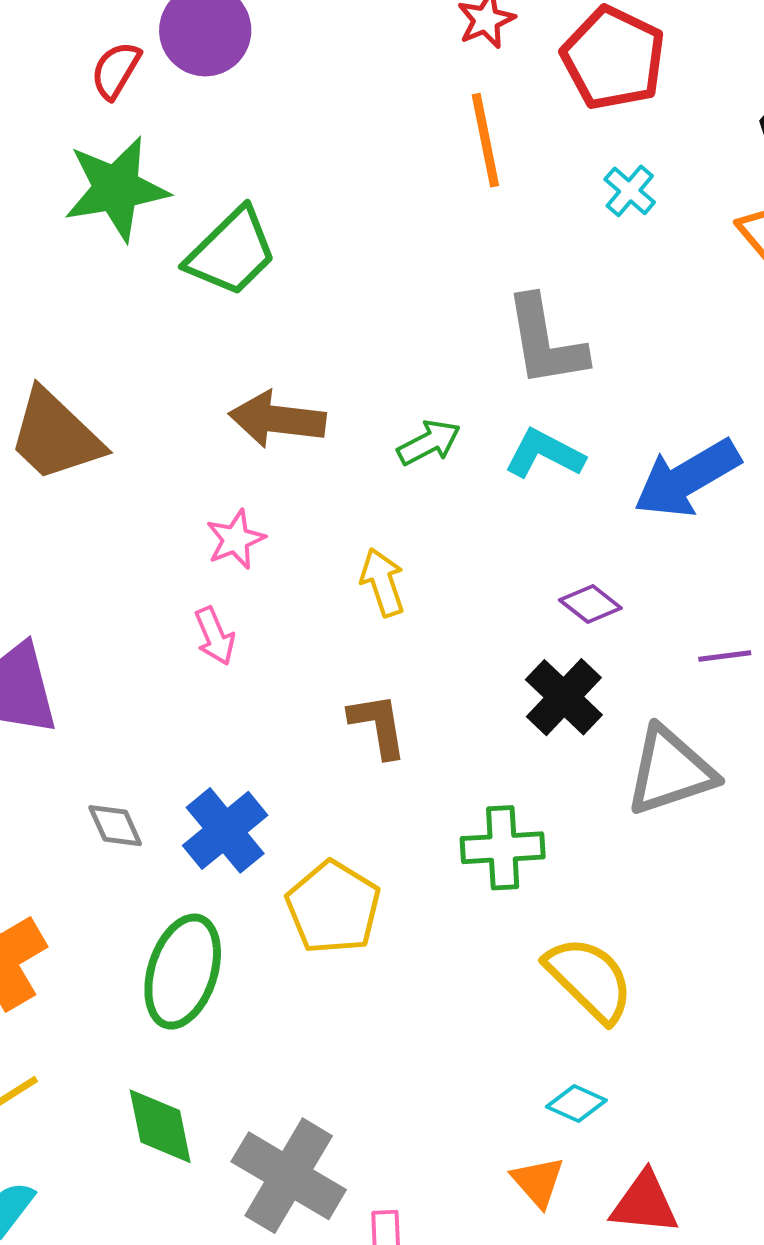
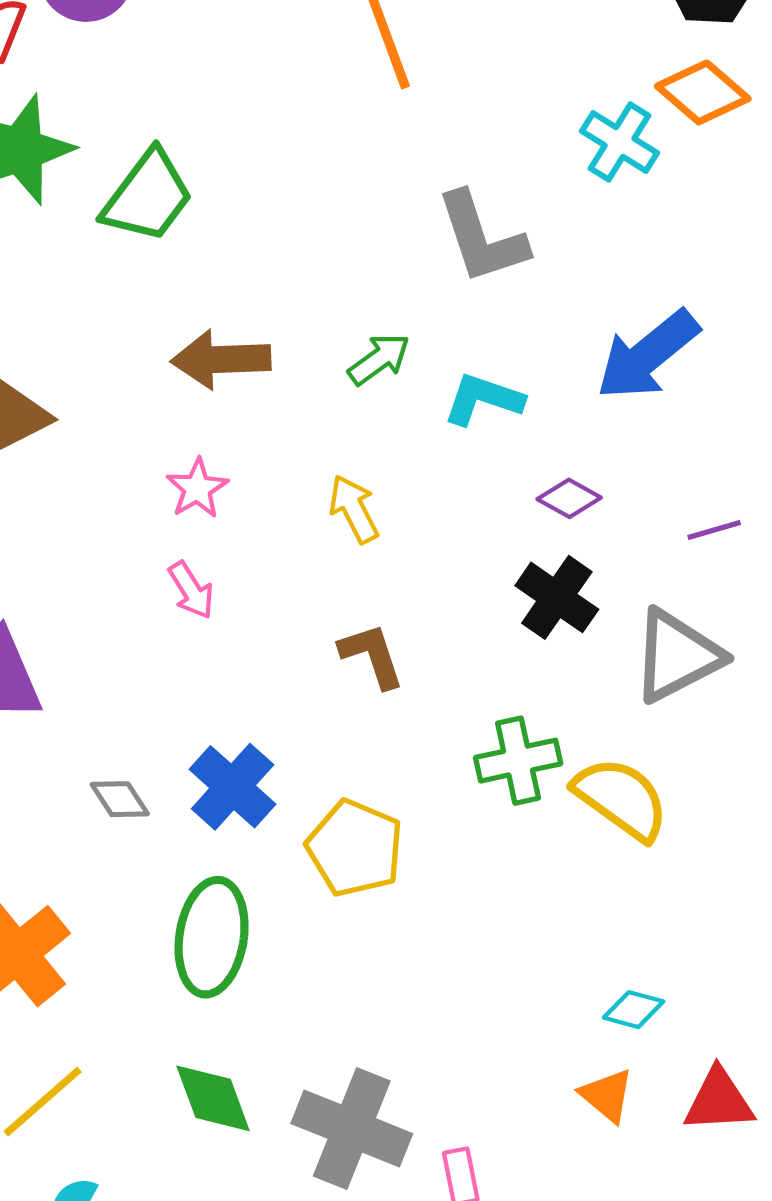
cyan cross: (630, 191) -> (620, 142), moved, size x1.4
cyan L-shape: (544, 454) -> (483, 399), moved
yellow semicircle: (589, 979) -> (621, 799), moved

